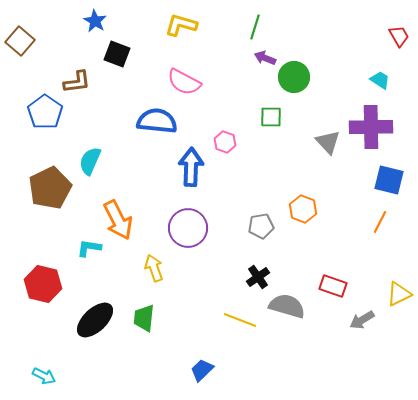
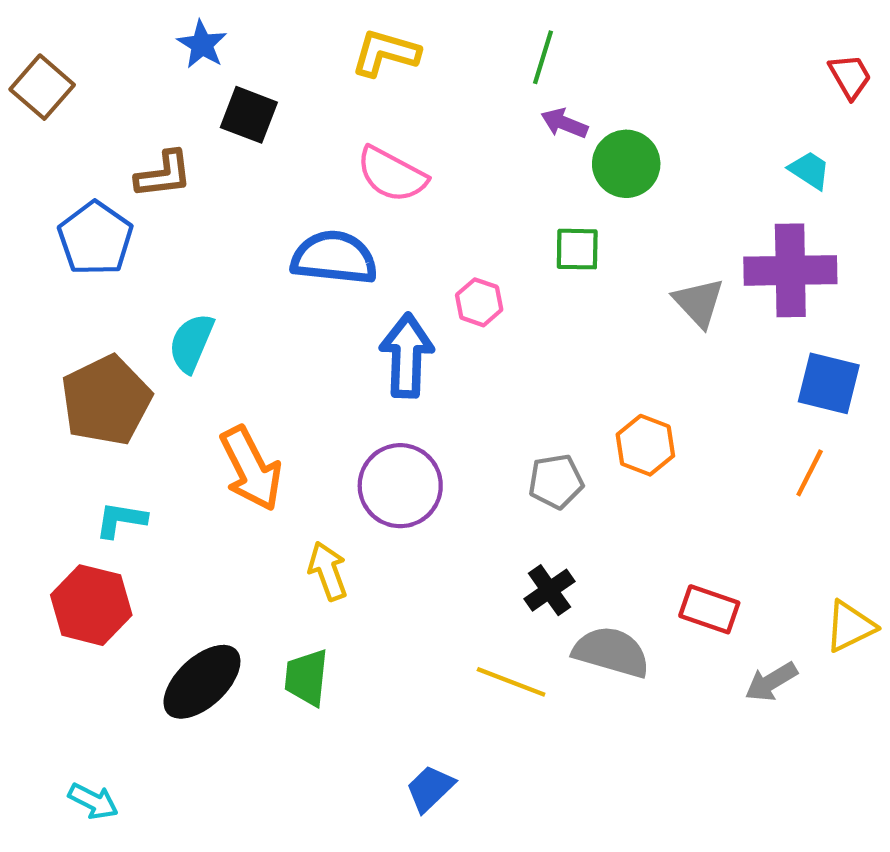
cyan L-shape: (89, 248) -> (121, 520), moved

